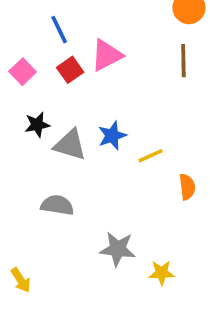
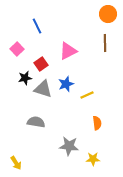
pink triangle: (107, 55) -> (68, 51), moved
red square: (70, 70) -> (41, 64), moved
orange semicircle: (187, 187) -> (97, 123), moved

